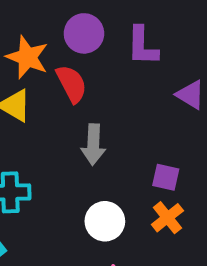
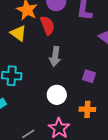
orange cross: (167, 218) -> (87, 109), moved, turned 35

